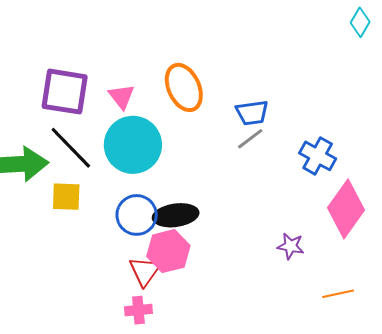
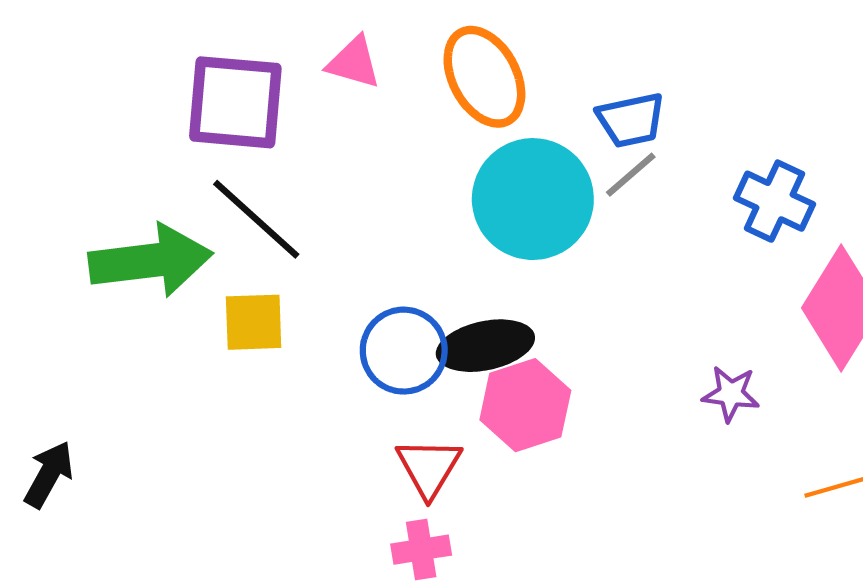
pink triangle: (122, 96) -> (354, 62), moved, turned -32
cyan circle: (133, 145) -> (533, 199), moved
pink hexagon: (168, 251) -> (525, 405), moved

